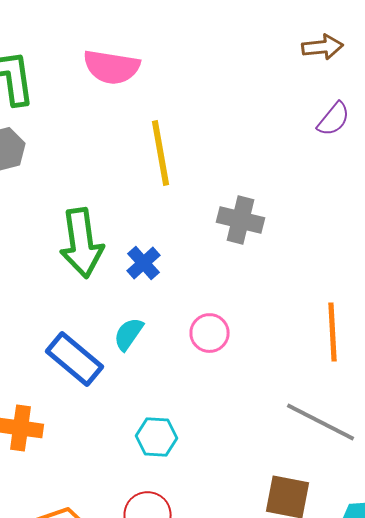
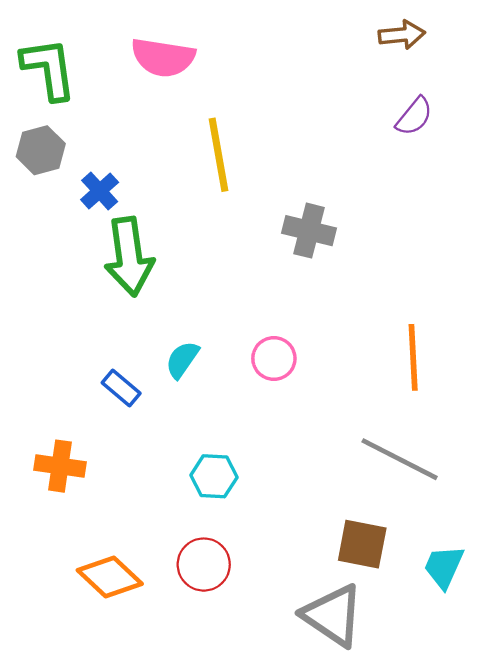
blue cross: (144, 263) -> (100, 191), moved
blue rectangle: (74, 359) -> (121, 388), size x0.6

